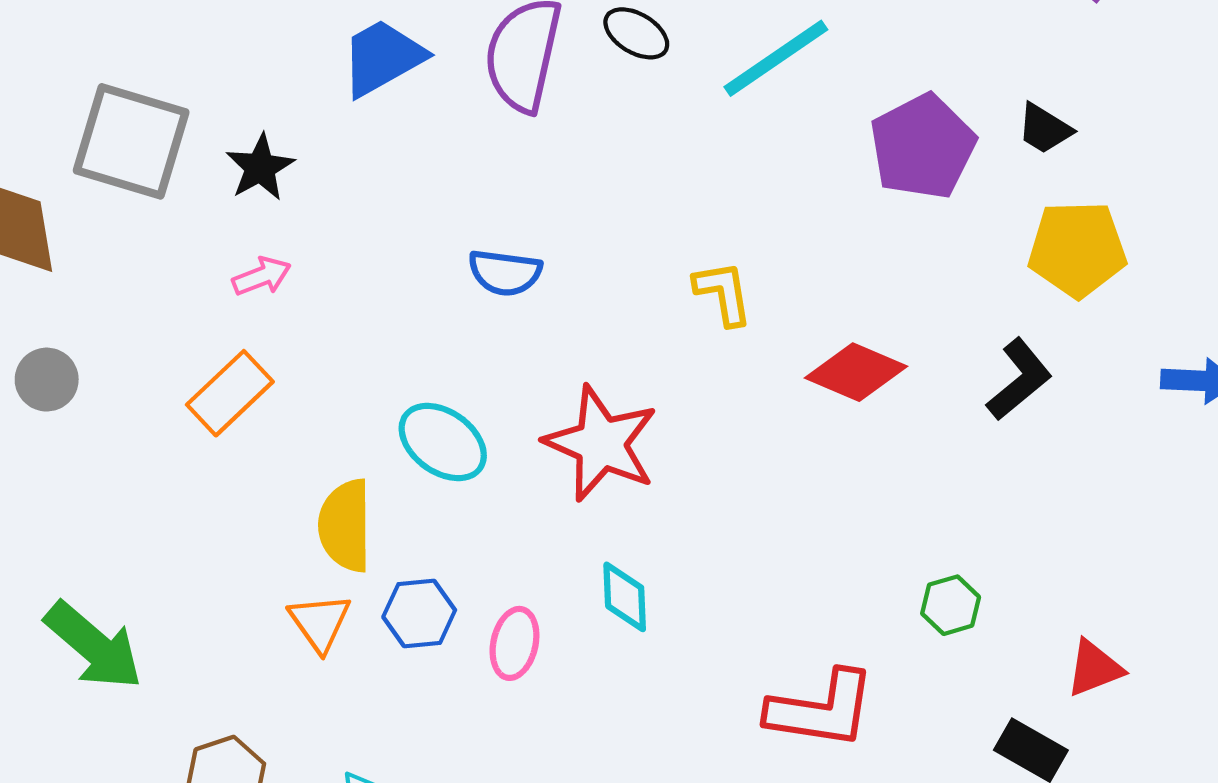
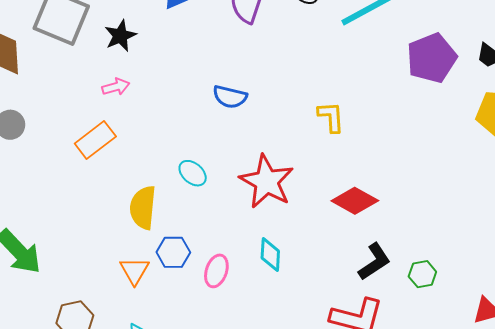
red diamond: (856, 372) -> (355, 201), moved
black L-shape: (1019, 379) -> (374, 262), moved
cyan ellipse: (443, 442) -> (193, 173), size x0.7
orange triangle: (320, 623) -> (134, 271), moved

